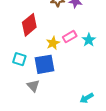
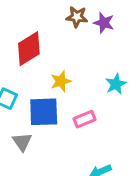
pink rectangle: (70, 37) -> (84, 119), moved

